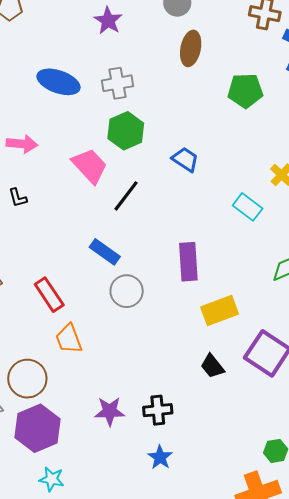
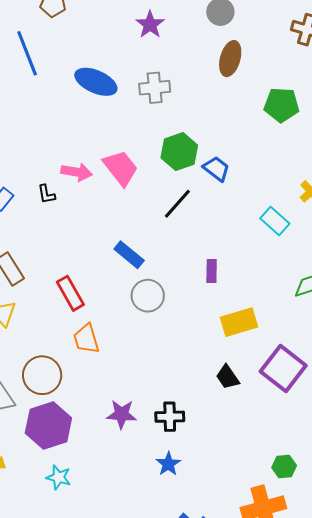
green hexagon: (126, 131) -> (179, 152), moved
pink arrow: (22, 144) -> (77, 172), moved
black line: (126, 196) -> (177, 204), moved
purple rectangle: (188, 262) -> (212, 271), size x0.6

